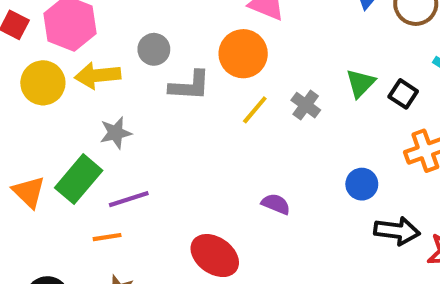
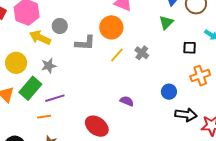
gray circle: (154, 49) -> (60, 26), moved
yellow arrow: (98, 75) -> (40, 38), turned 30
yellow circle: (43, 83) -> (16, 63), moved
green triangle: (361, 83) -> (166, 22), moved
black square: (403, 94) -> (190, 48), turned -32

